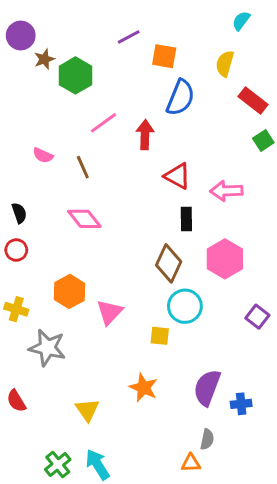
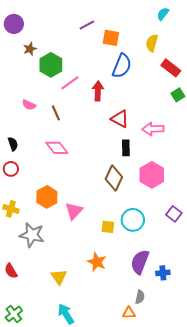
brown star: (44, 59) -> (30, 49), moved
green hexagon: (75, 75) -> (51, 65), moved
cyan circle: (185, 306) -> (133, 220), moved
green cross: (58, 465) -> (14, 314), moved

